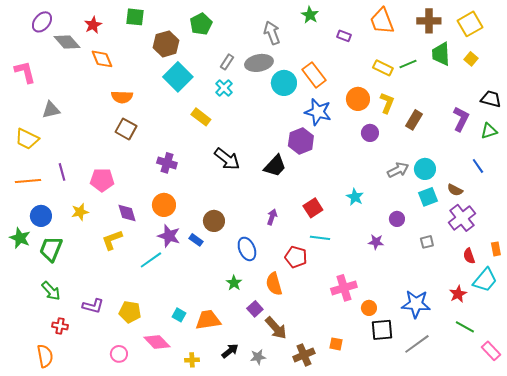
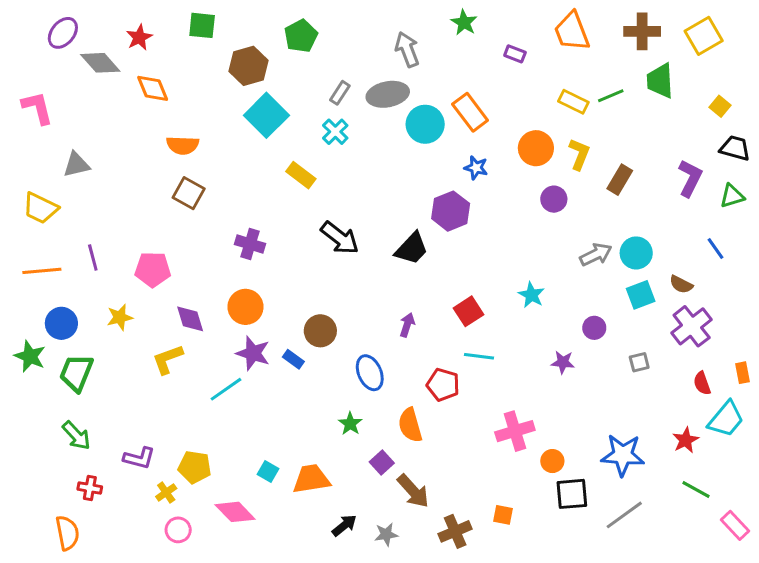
yellow square: (471, 59) -> (720, 106), moved
blue star: (318, 112) -> (476, 168), size x0.6
yellow cross: (192, 360) -> (166, 492), moved, turned -32

